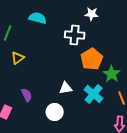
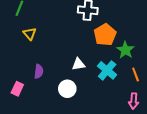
yellow triangle: (18, 58) -> (30, 34), turned -32
purple semicircle: (27, 95) -> (39, 71), turned 32

